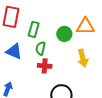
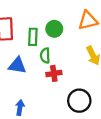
green circle: (64, 34) -> (54, 29), moved

